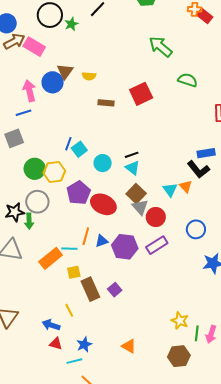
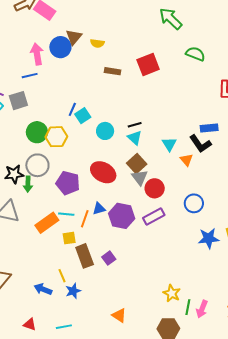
cyan triangle: (170, 190) -> (169, 144), moved
purple pentagon: (79, 193) -> (68, 183), moved, turned -30
orange line: (86, 236) -> (85, 219), moved
red triangle: (56, 344) -> (30, 324), moved
blue star: (84, 345) -> (73, 291), moved

